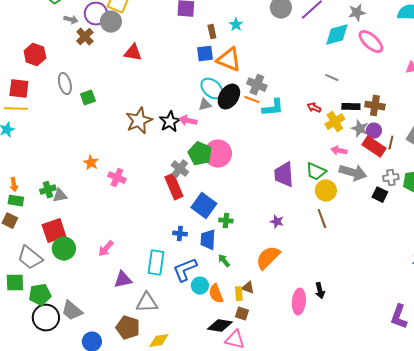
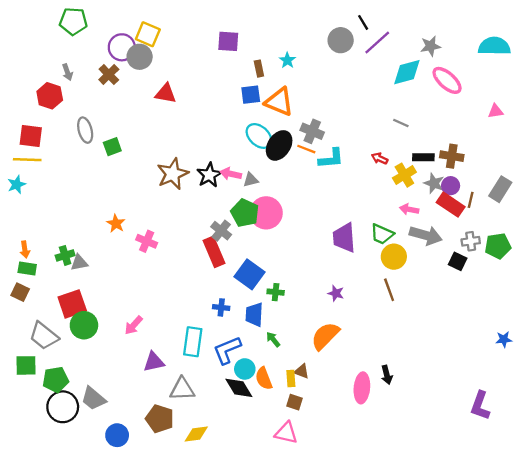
gray arrow: (71, 20) -> (67, 72), moved, turned 56
gray triangle: (205, 105) -> (251, 180), moved
black diamond: (220, 326) -> (239, 388), moved, turned 50

